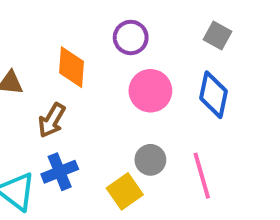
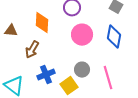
blue cross: (60, 172) -> (46, 75), moved

